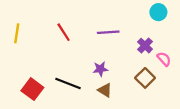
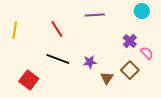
purple line: (108, 32) -> (95, 15), moved
black line: (68, 84) -> (58, 59), moved
brown triangle: (105, 90) -> (107, 78), moved, turned 32

